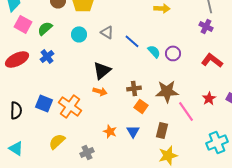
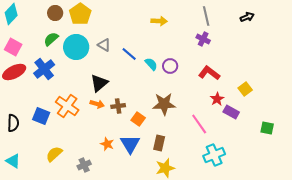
pink square: (23, 24) -> (13, 47), moved
green semicircle: (45, 28) -> (51, 39), moved
cyan circle: (79, 34) -> (76, 47), size x1.6
blue cross: (47, 56) -> (44, 69), size x1.5
brown cross: (134, 88) -> (118, 106), moved
red star: (209, 98) -> (217, 99), moved
orange cross: (70, 106) -> (67, 106), moved
pink line: (186, 111) -> (199, 124), moved
blue triangle: (133, 131) -> (130, 144), size x1.5

